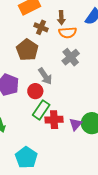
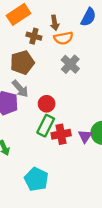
brown pentagon: (27, 50) -> (22, 62), turned 30
gray arrow: (45, 76) -> (20, 89), moved
red circle: (35, 91) -> (47, 104), moved

